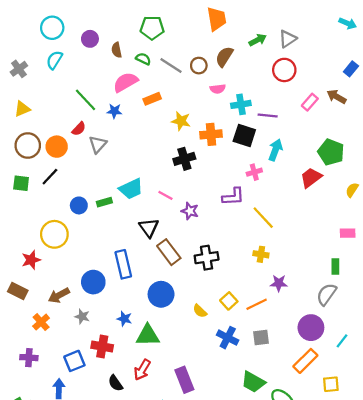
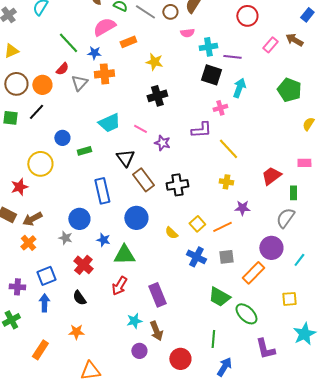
orange cross: (211, 134) -> (104, 74), moved
red trapezoid: (311, 178) -> (271, 176), moved
green rectangle: (104, 202) -> (84, 151), moved
blue circle: (93, 282) -> (79, 219), moved
brown arrow: (59, 295) -> (32, 219), moved
red cross: (102, 346) -> (83, 265), turned 30
purple cross: (29, 358) -> (17, 287), moved
blue square: (74, 361) -> (46, 276), moved
orange rectangle: (305, 361) -> (253, 273), moved
black semicircle: (115, 383) -> (79, 298), moved

